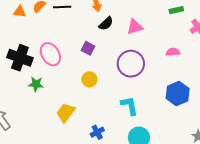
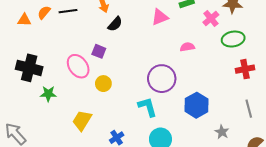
pink triangle: (135, 27) -> (160, 17), moved
pink ellipse: (50, 54) -> (78, 66), moved
purple circle: (131, 64) -> (162, 79), moved
blue hexagon: (178, 94) -> (197, 105), moved

